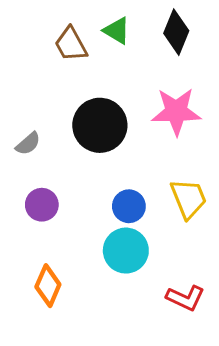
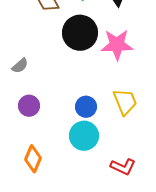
black circle: (100, 125) -> (80, 33), moved

